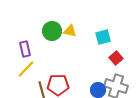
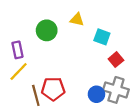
yellow triangle: (70, 31) -> (77, 20), moved
cyan square: (103, 37) -> (102, 37), turned 35

